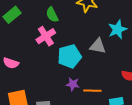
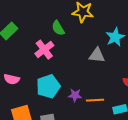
green semicircle: (52, 15) -> (58, 28), moved
cyan pentagon: (70, 56) -> (48, 86), moved

